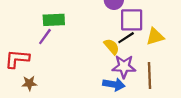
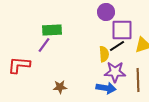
yellow semicircle: (112, 47) -> (104, 54), turned 35
brown star: (29, 83) -> (60, 87), moved

